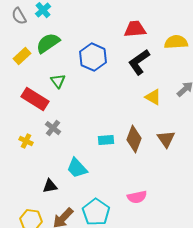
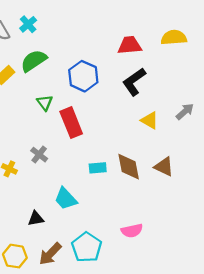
yellow semicircle: (176, 42) -> (174, 38), moved
red rectangle: (35, 99) -> (71, 123), moved, turned 36
brown diamond: (134, 139) -> (129, 167), turned -32
brown triangle: (166, 139) -> (164, 167), turned -30

